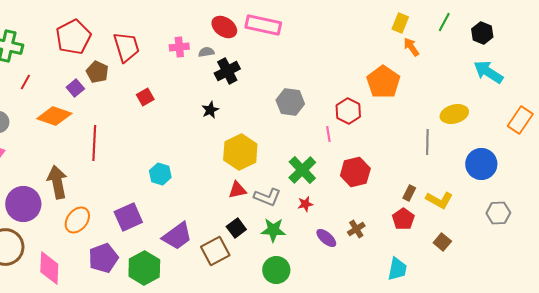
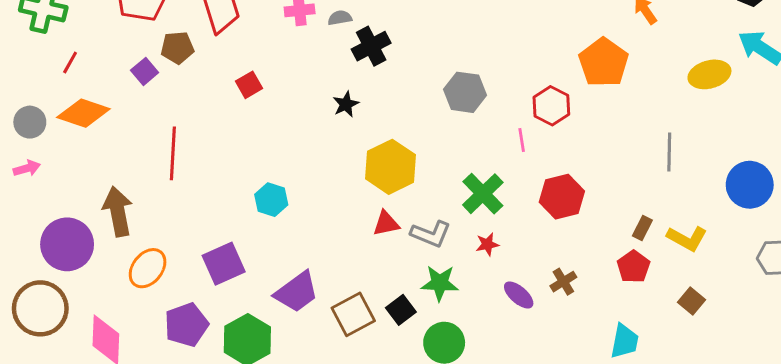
brown pentagon: (97, 72) -> (177, 48), turned -30
yellow ellipse: (454, 114) -> (709, 74), moved
orange diamond: (54, 116) -> (83, 113), moved
black square: (236, 228) -> (401, 310), moved

